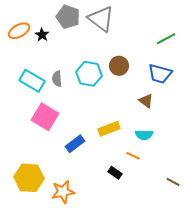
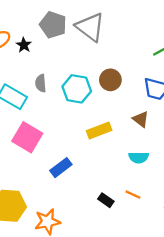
gray semicircle: (57, 79) -> (41, 83), moved
yellow rectangle: (109, 129) -> (99, 130), moved
orange line: (133, 156) -> (133, 195), moved

